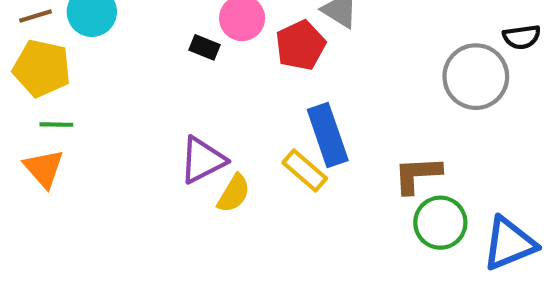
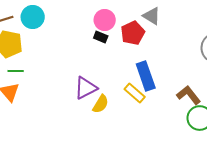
black rectangle: (205, 47) -> (101, 37), moved
brown L-shape: (417, 175) -> (189, 95), turned 55

